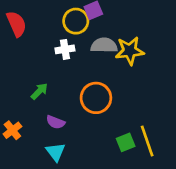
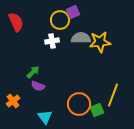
orange circle: (96, 98) -> (79, 104), moved
purple semicircle: (56, 122) -> (38, 86), moved
yellow line: (147, 141) -> (113, 95), moved, turned 40

